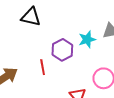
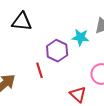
cyan star: (87, 39) -> (81, 37), turned 30

